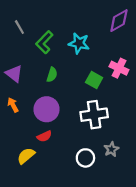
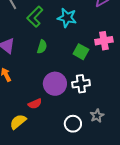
pink cross: (119, 68) -> (104, 41), turned -36
purple circle: (47, 109) -> (55, 84), moved
white cross: (94, 115) -> (81, 84), size x0.7

